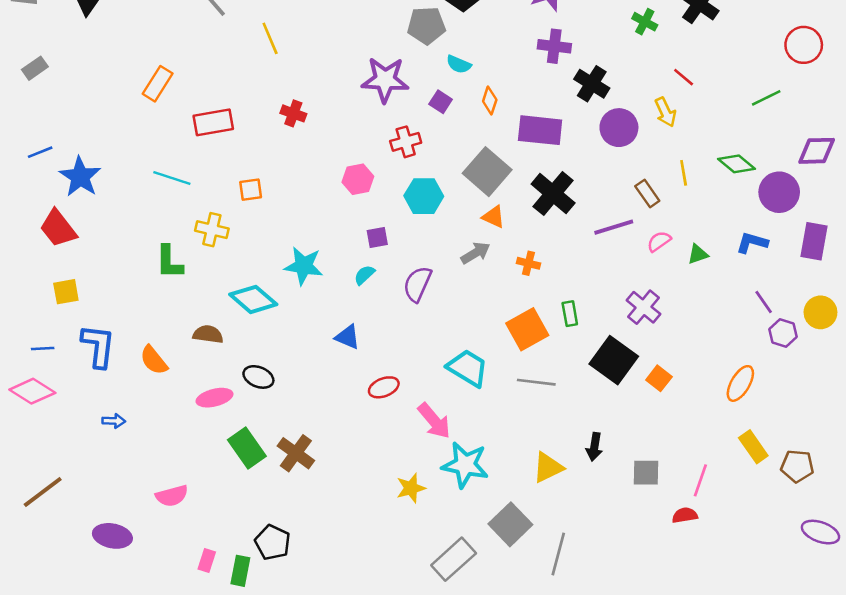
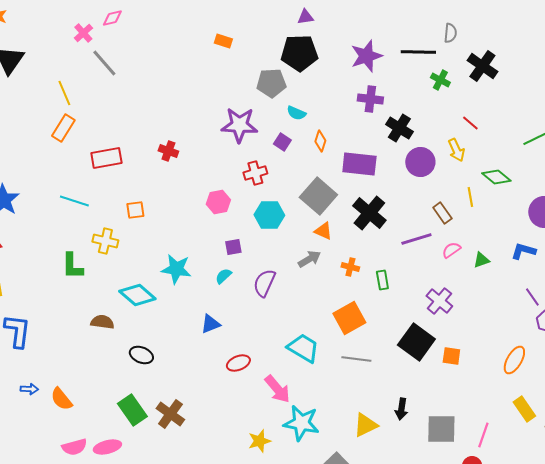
yellow line: (270, 38) -> (64, 93), moved
green diamond: (737, 164) -> (496, 177), moved
green rectangle: (570, 314) -> (382, 280), moved
blue triangle: (348, 337) -> (210, 324), turned -45
orange semicircle: (154, 360) -> (61, 399), moved
orange square: (659, 378) -> (451, 356), turned -30
pink ellipse: (214, 398) -> (107, 447), moved
gray square: (646, 473) -> (441, 429), size x1.4

